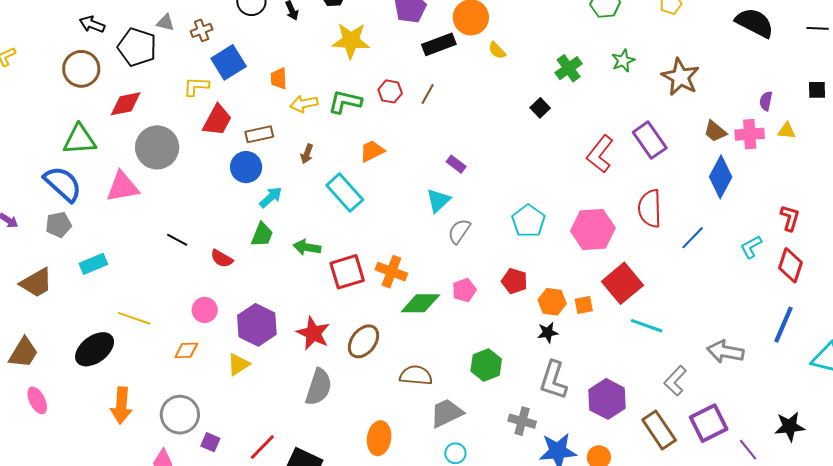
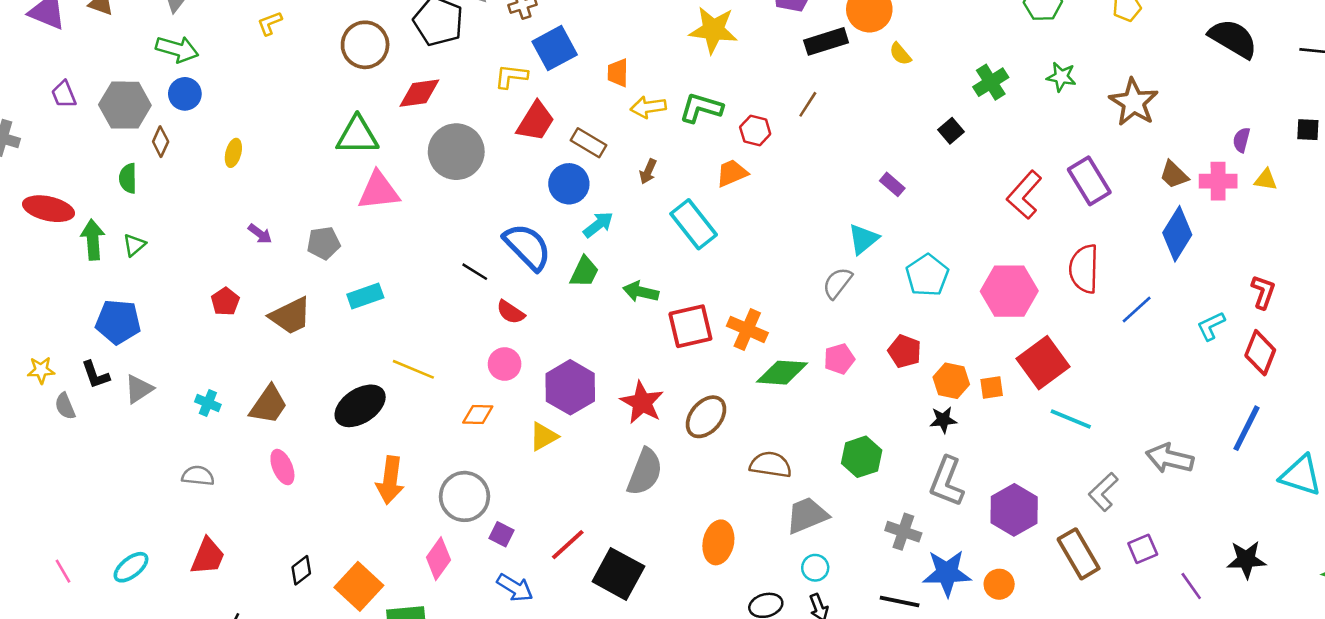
green star: (623, 61) -> (1061, 77), turned 30
red hexagon: (390, 91) -> (755, 131), moved
brown rectangle: (259, 134) -> (588, 143), turned 40
purple rectangle: (456, 164) -> (892, 184), moved
blue semicircle: (63, 184) -> (527, 247), moved
pink triangle: (123, 187) -> (379, 191), moved
cyan triangle: (438, 201) -> (863, 239), moved
red semicircle: (222, 259) -> (511, 312), moved
purple square: (709, 423) -> (1143, 549), size x0.6

